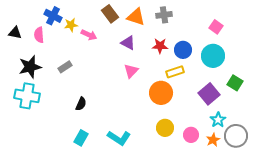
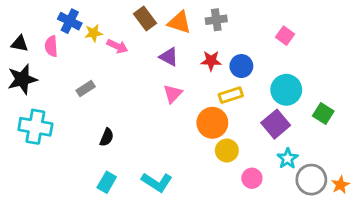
cyan circle: (213, 56) -> (286, 90), moved
black star: (30, 67) -> (22, 79), moved
green square: (235, 83) -> (323, 114), moved
yellow circle: (165, 128) -> (227, 151), moved
orange star: (213, 140) -> (340, 185), moved

